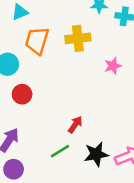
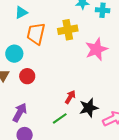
pink star: (113, 66) -> (96, 49), size x1.6
black star: (96, 154) -> (89, 108), moved

